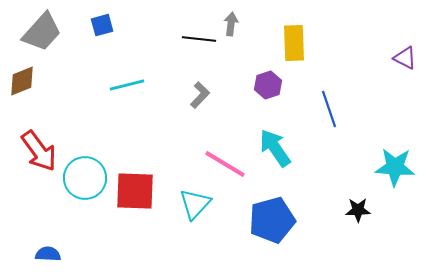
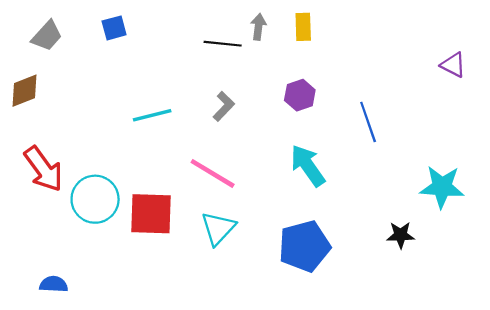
gray trapezoid: (42, 32) -> (47, 36), size x0.7
yellow rectangle: (294, 43) -> (303, 27), moved, size x0.7
cyan line: (127, 85) -> (152, 115), moved
pink line: (225, 164) -> (213, 173), moved

